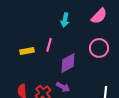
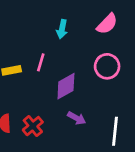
purple arrow: (63, 87) -> (77, 118), moved

